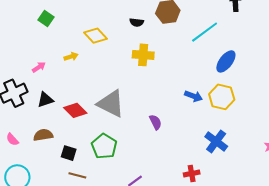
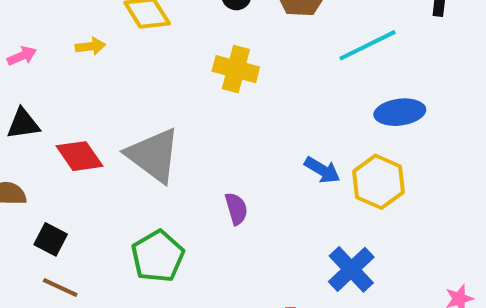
blue ellipse: (226, 61) -> (400, 112), turned 35
green pentagon: (104, 146) -> (158, 256), moved

